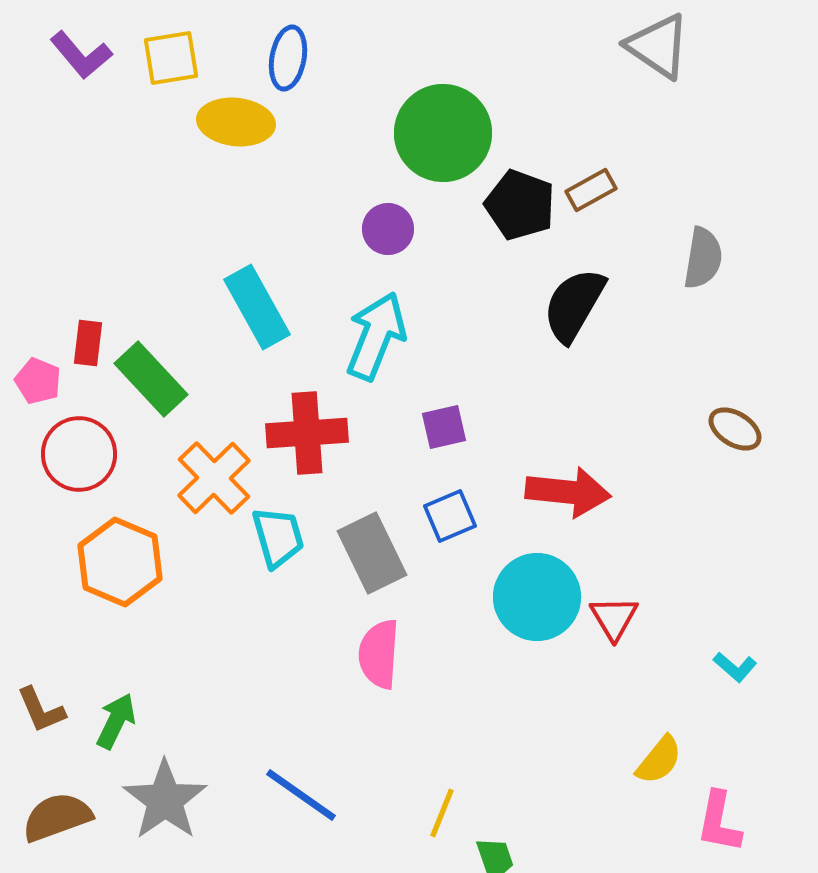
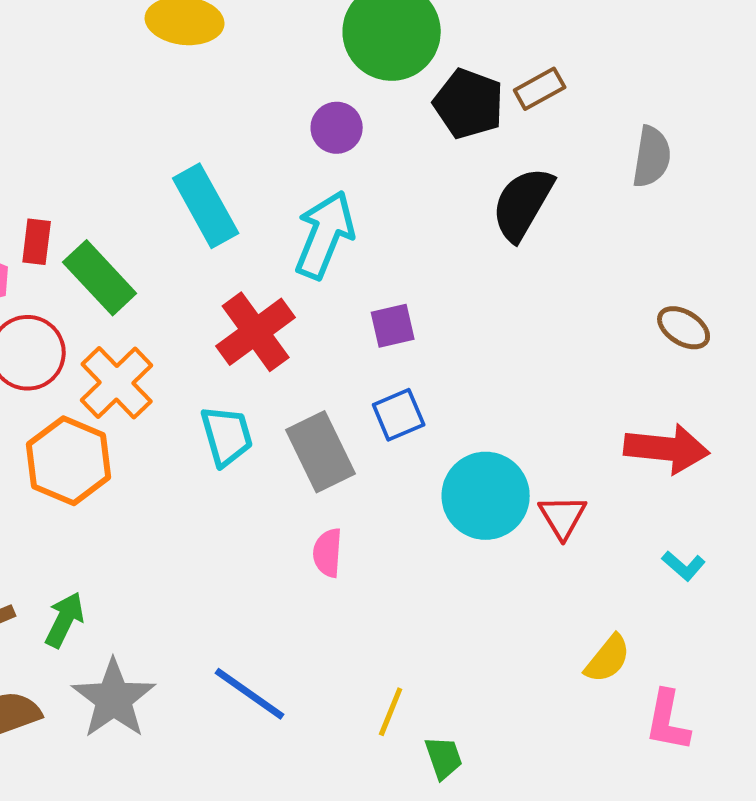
red cross: (307, 433) -> (256, 332), turned -32
orange cross: (214, 478) -> (117, 383), moved
red arrow: (568, 492) -> (667, 449), moved
pink semicircle: (379, 654) -> (328, 553), size x0.7

